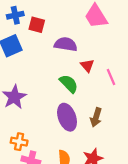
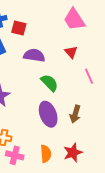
purple semicircle: (66, 44) -> (34, 55), moved
red triangle: (87, 66) -> (71, 52), moved

